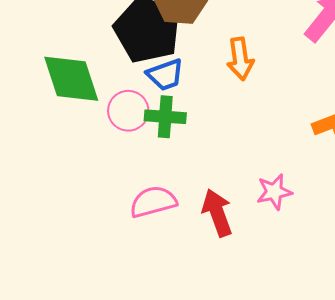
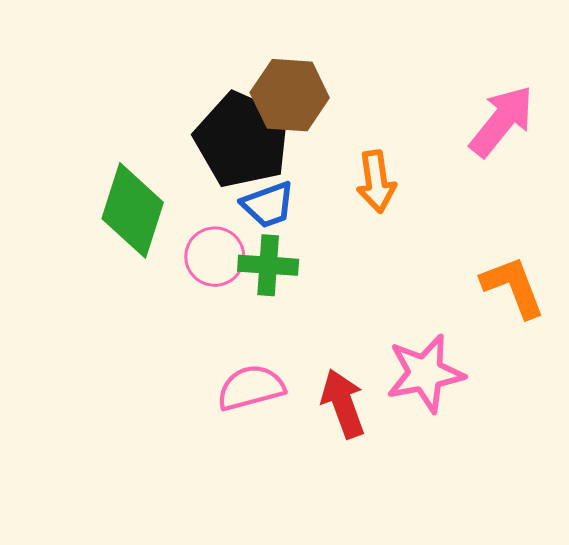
green diamond: (71, 79) -> (133, 210), turned 36
pink star: (274, 192) -> (425, 373), size x1.5

